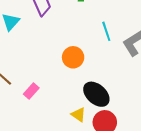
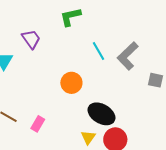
yellow triangle: (78, 115) -> (88, 137), turned 42

